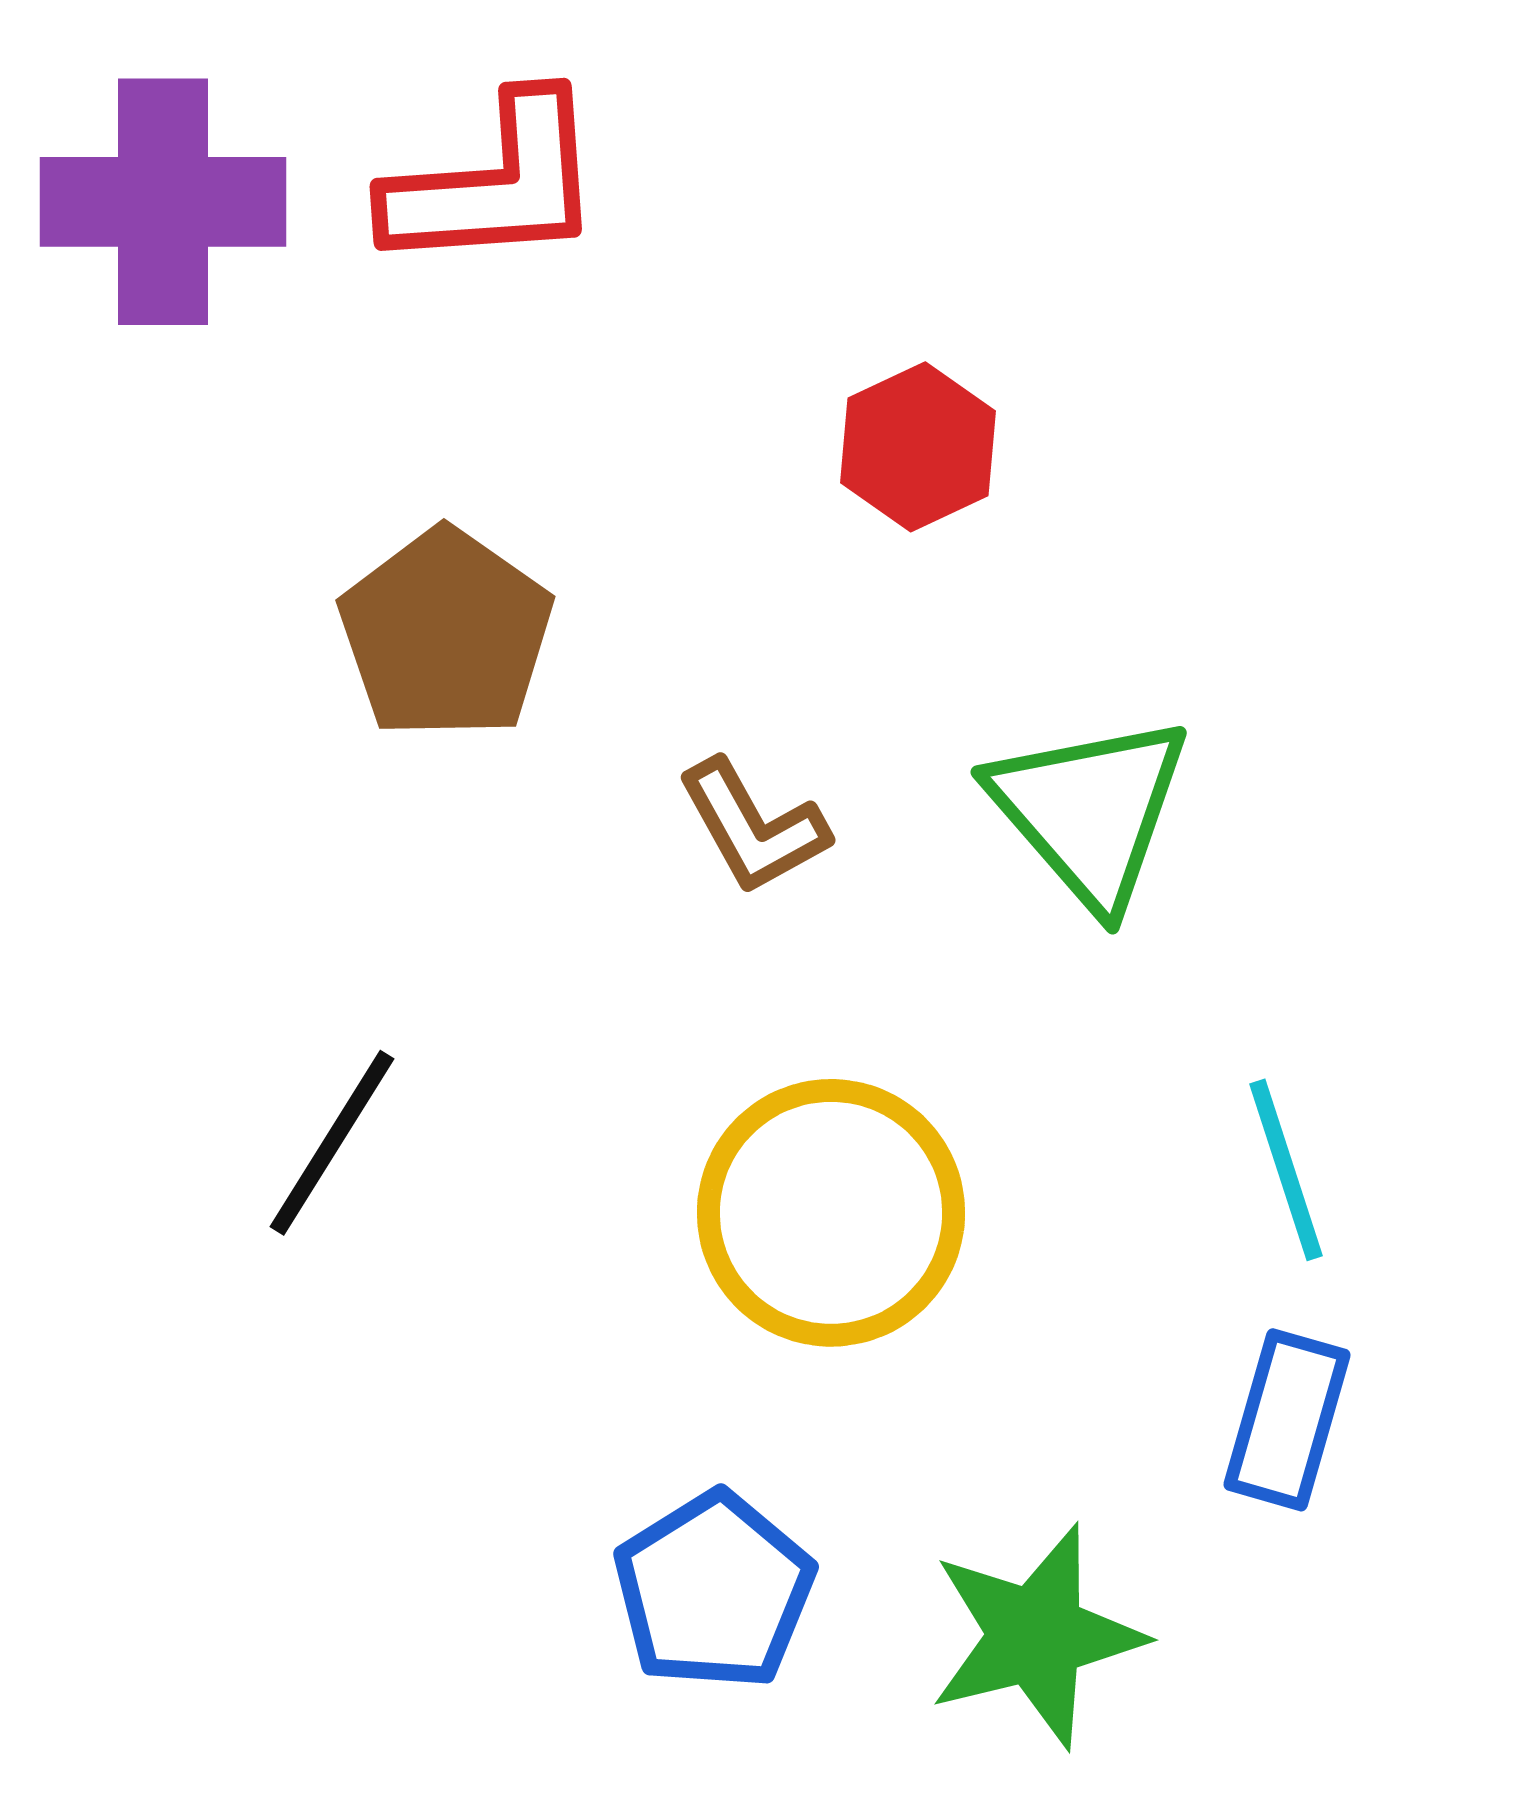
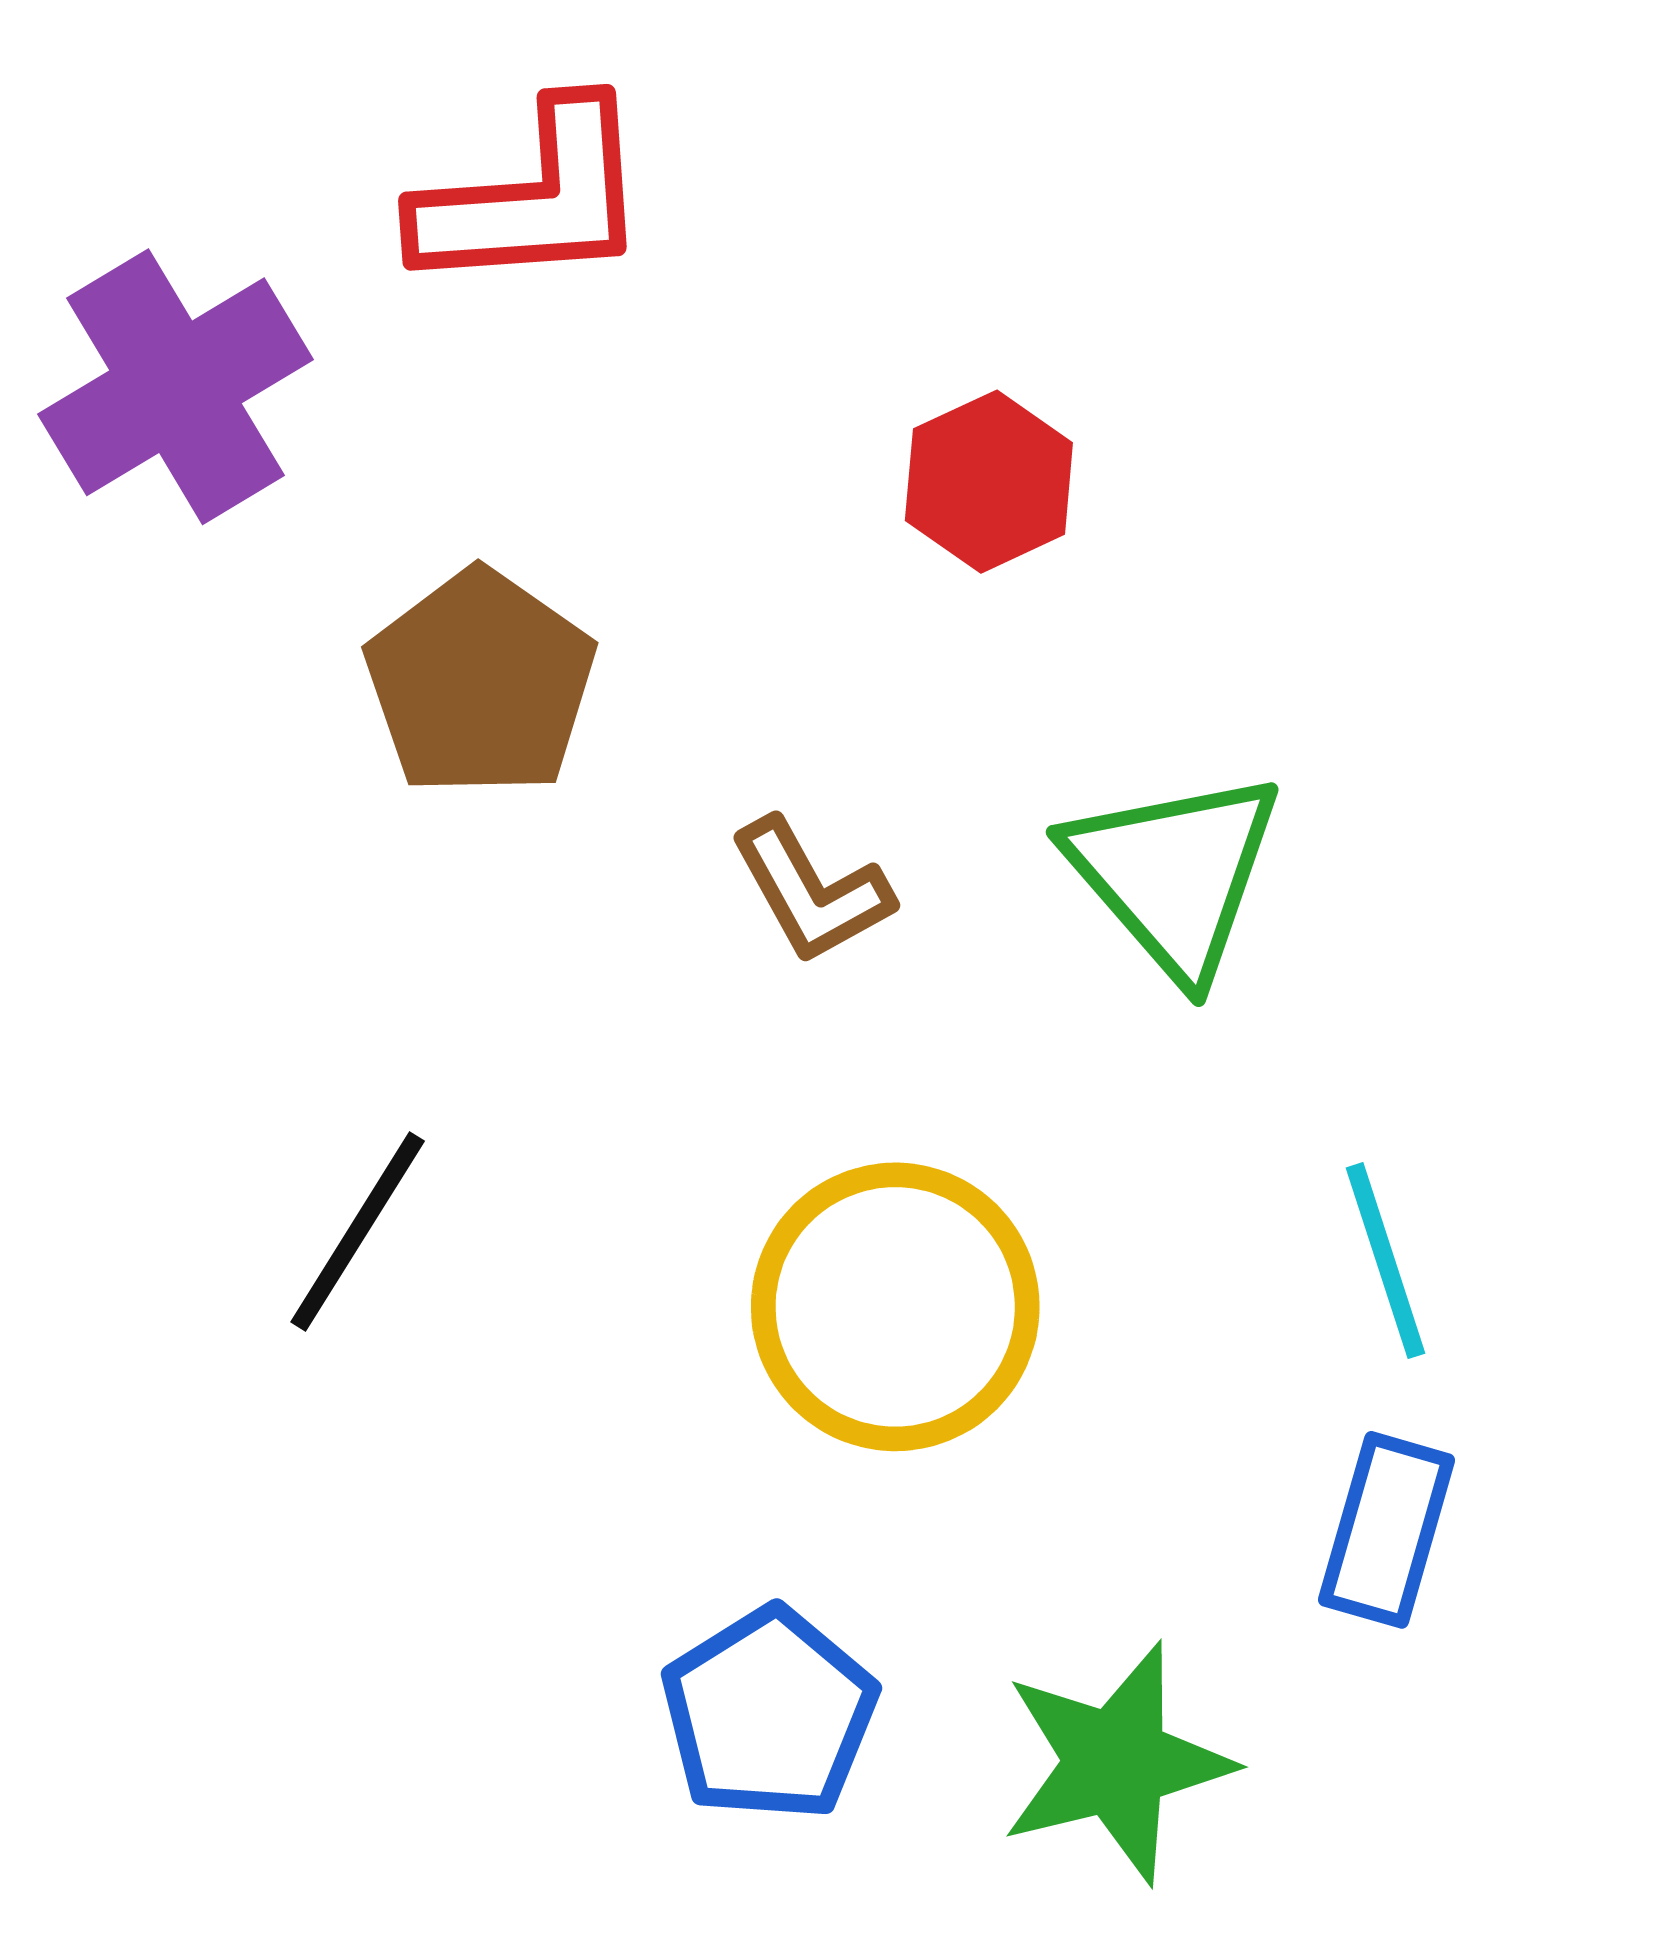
purple cross: (163, 202) -> (176, 387), moved, turned -31

